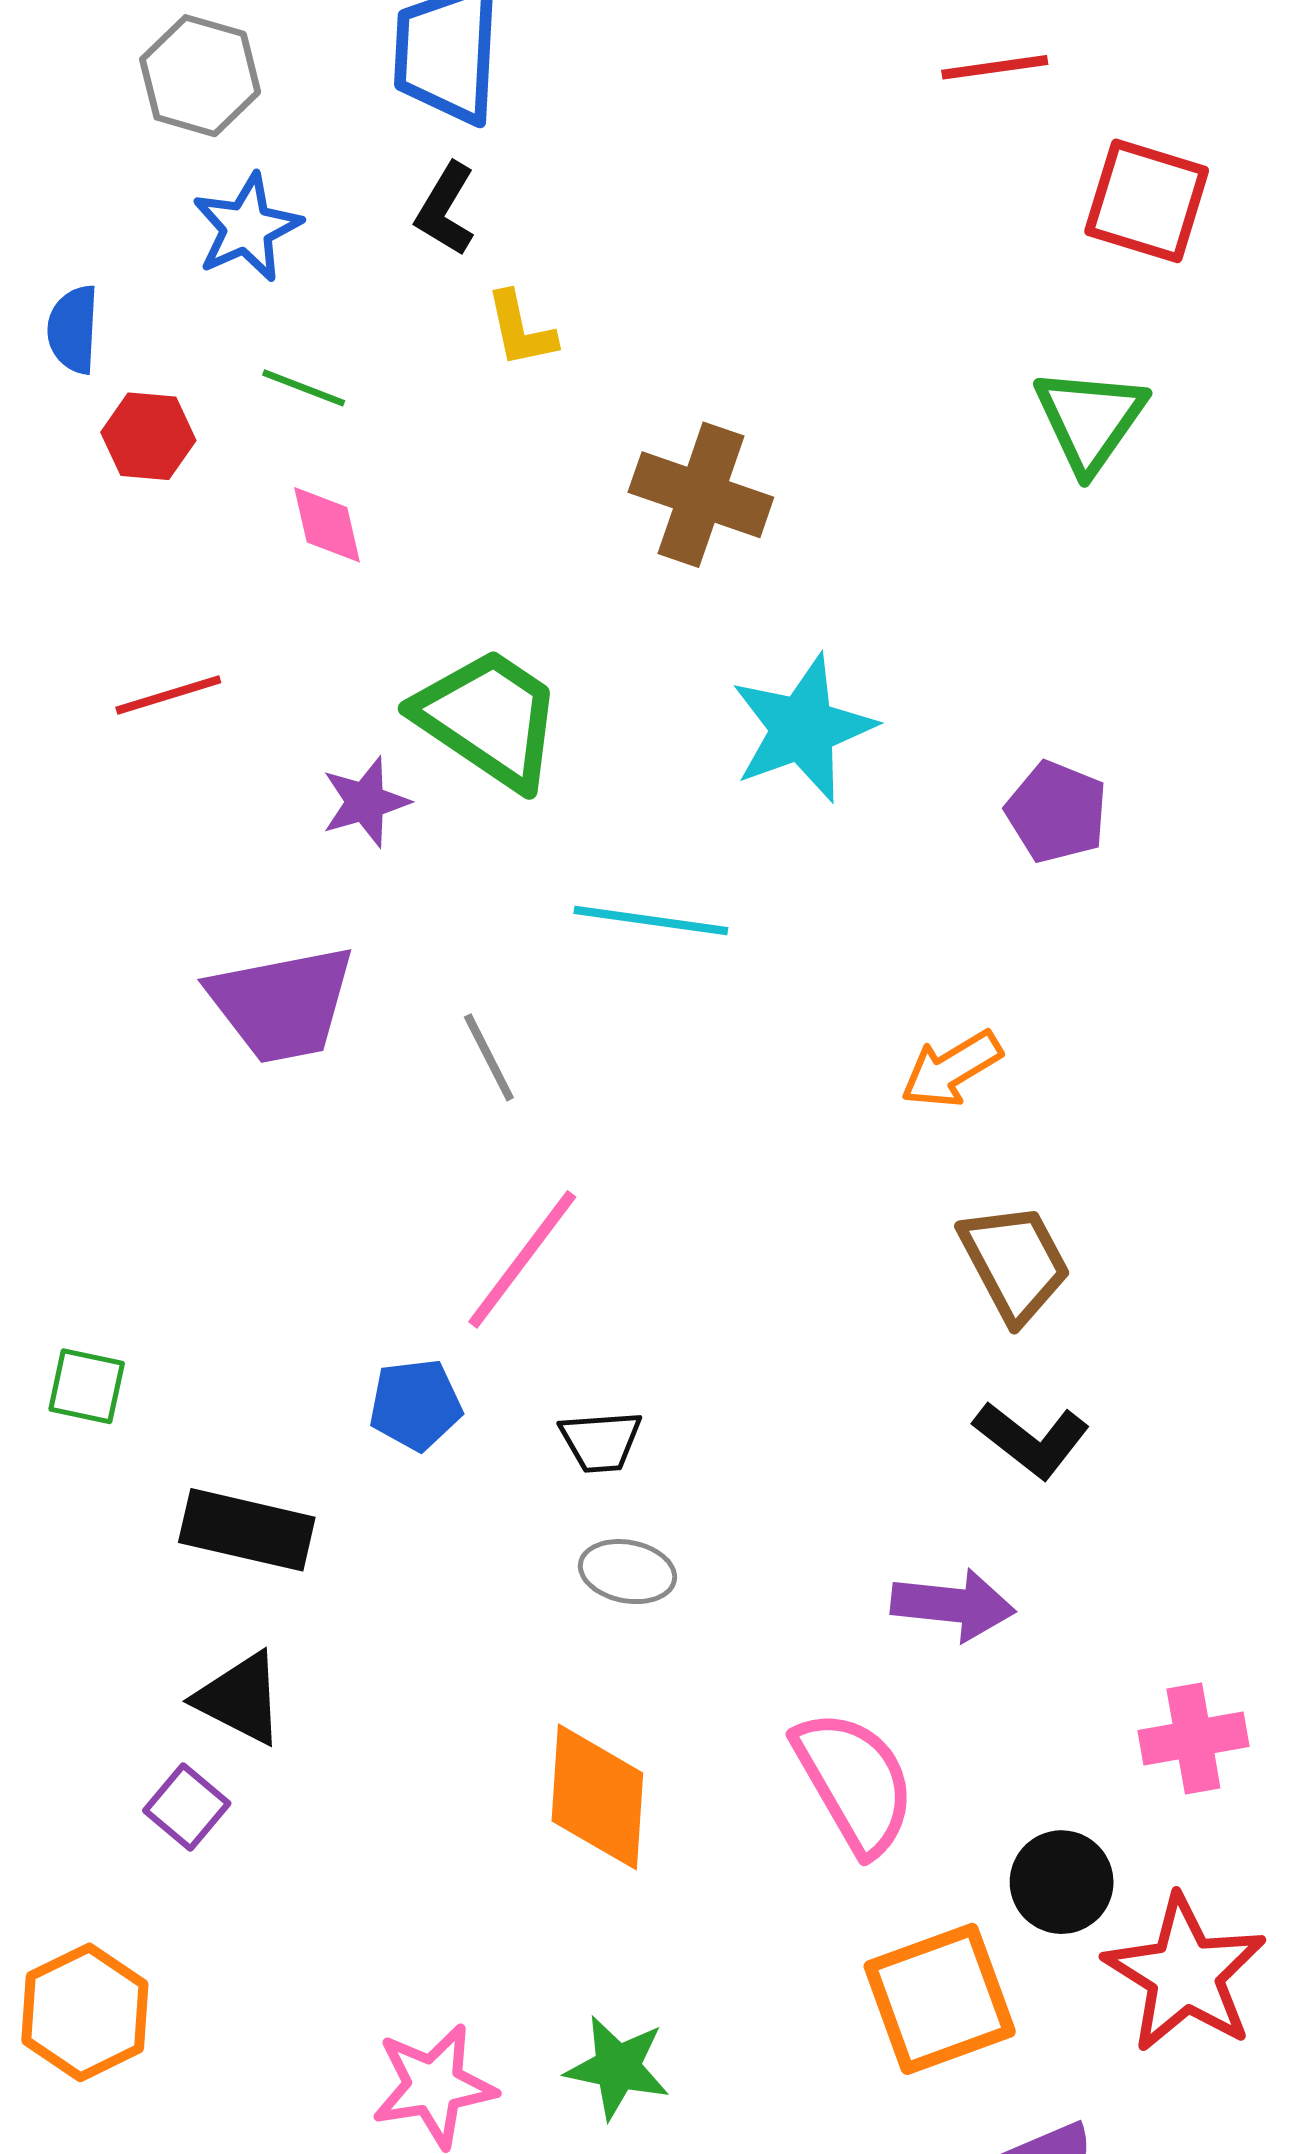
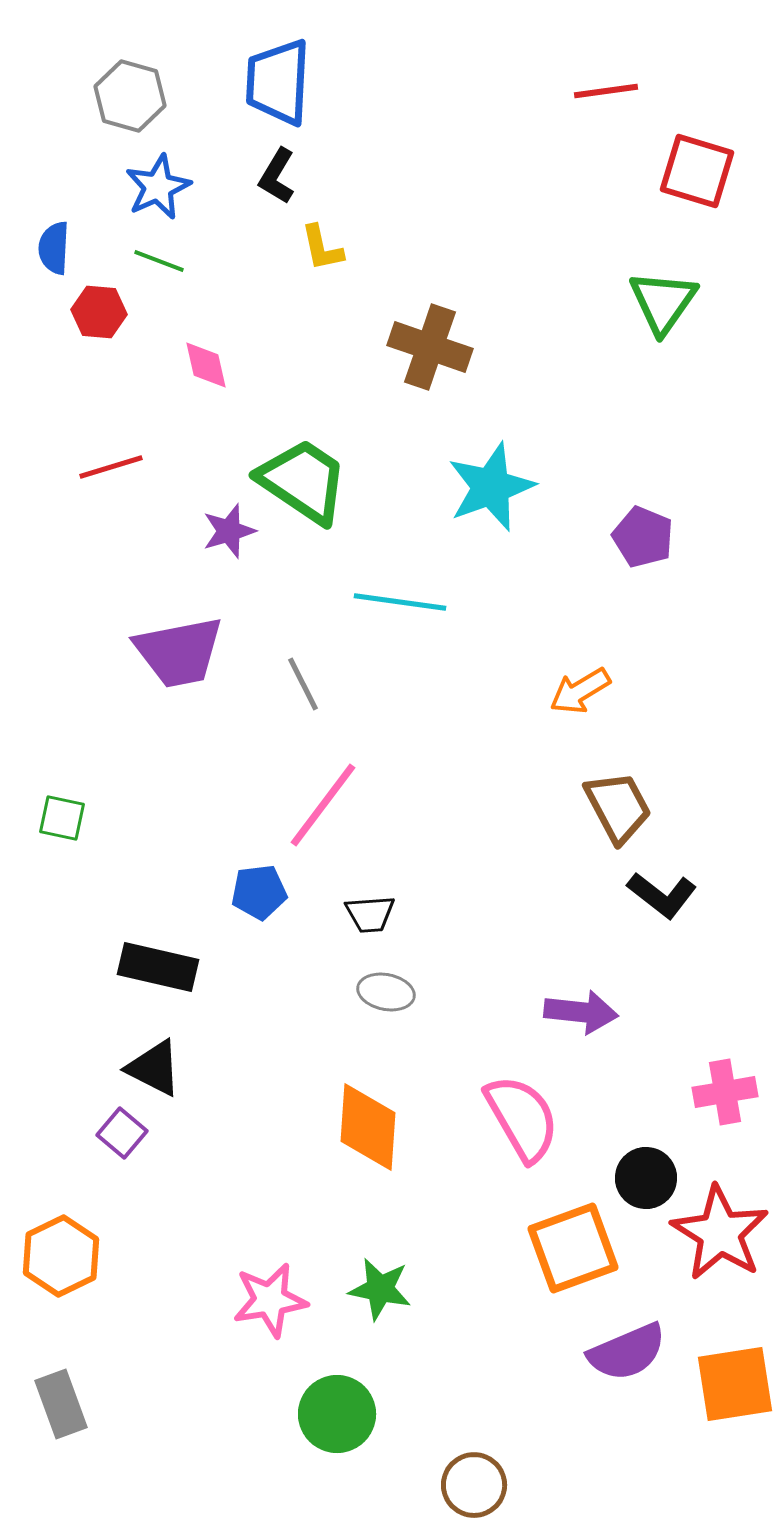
green line: (304, 388) -> (159, 261), moved
green square: (87, 1386) -> (62, 818), moved
black L-shape: (1031, 1440) -> (662, 895), moved

